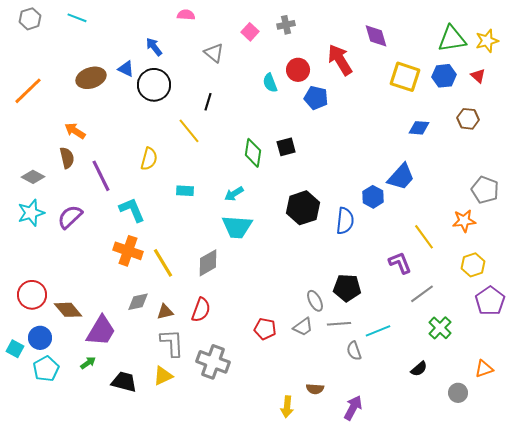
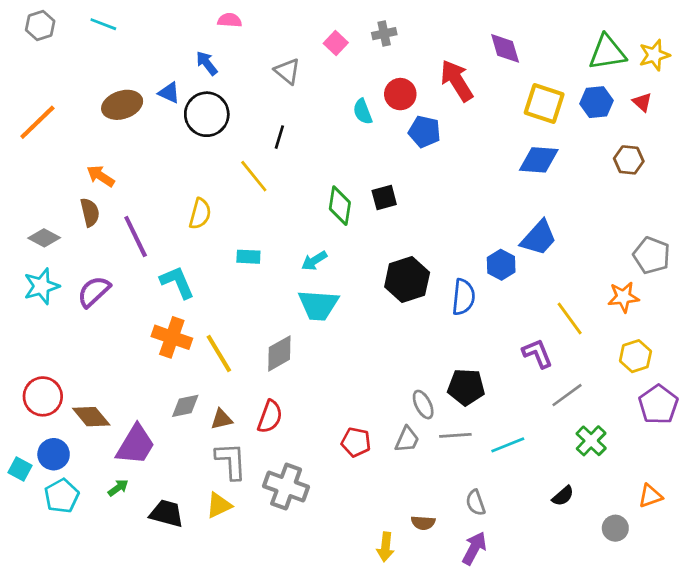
pink semicircle: (186, 15) -> (230, 20), moved
blue diamond: (419, 128) -> (539, 160), moved, size x1.4
gray trapezoid: (303, 327) -> (407, 439), turned -30
gray semicircle: (354, 351) -> (476, 503), moved

